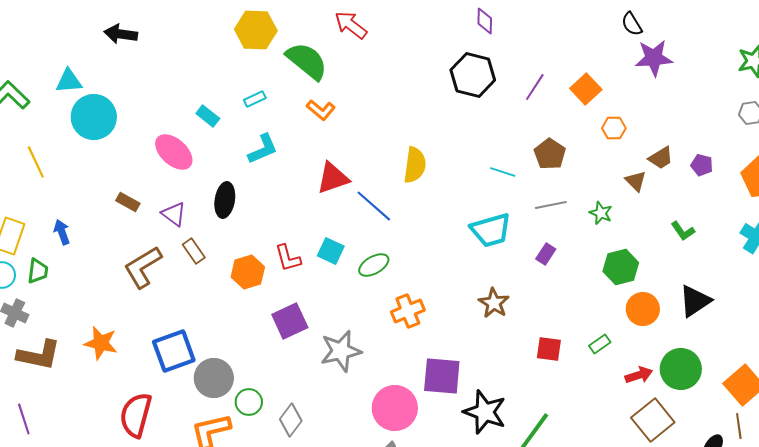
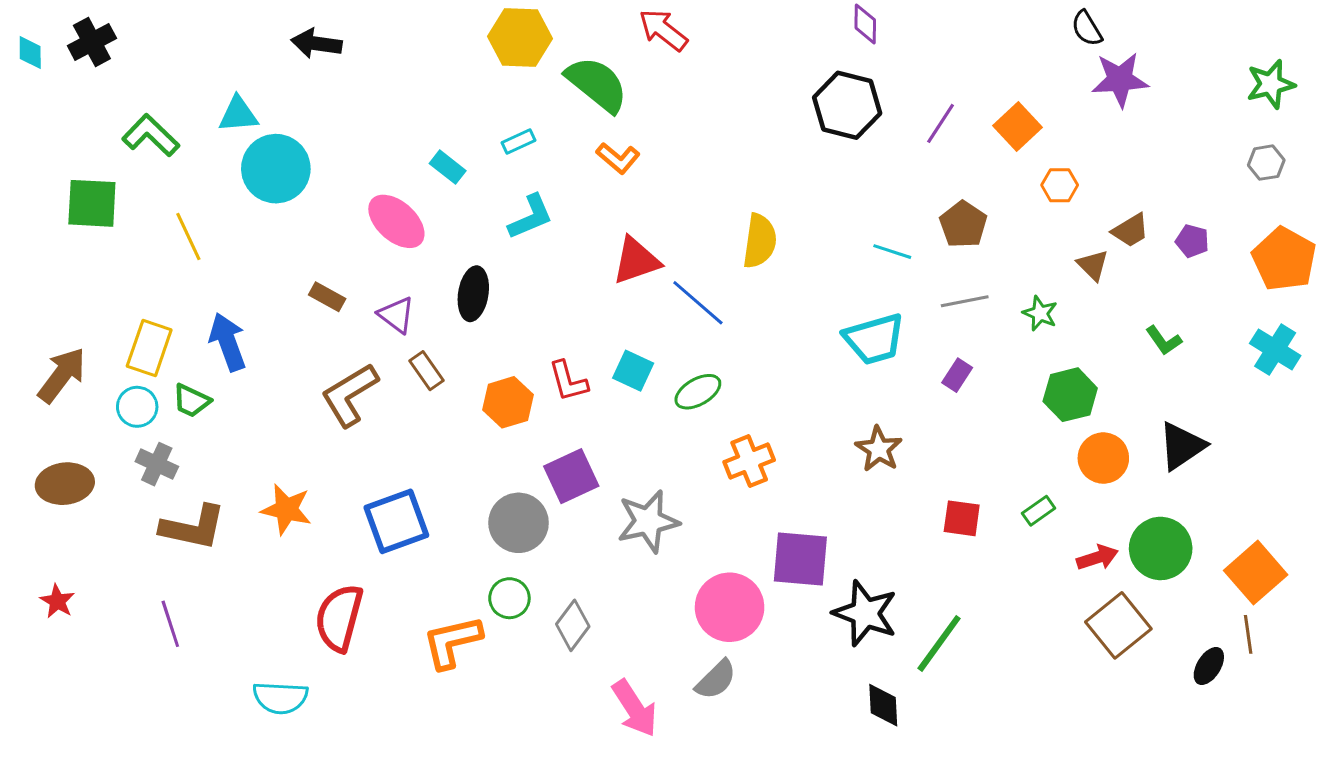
blue arrow: (62, 232) -> (228, 342), size x1.5
green trapezoid: (38, 271) -> (191, 401), turned 108
gray circle: (214, 378) -> (519, 523), moved

